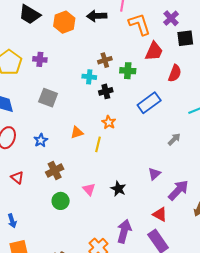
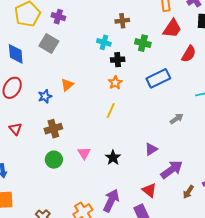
brown cross: (105, 60) -> (122, 21), moved
gray square: (48, 98) -> (49, 43), moved
orange star: (109, 122) -> (115, 83), moved
orange triangle: (77, 133) -> (67, 85), moved, turned -32
yellow line: (98, 144) -> (111, 111), moved

